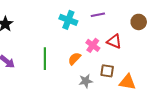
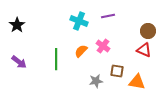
brown circle: (139, 22) -> (148, 31), moved
red triangle: (114, 41) -> (144, 50), moved
orange semicircle: (74, 59) -> (81, 51), moved

